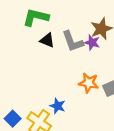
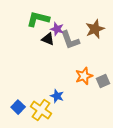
purple star: (92, 43) -> (57, 29), moved
orange star: (89, 83) -> (84, 76), turned -30

